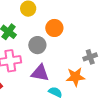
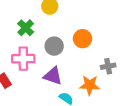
orange circle: (54, 28) -> (83, 39), moved

